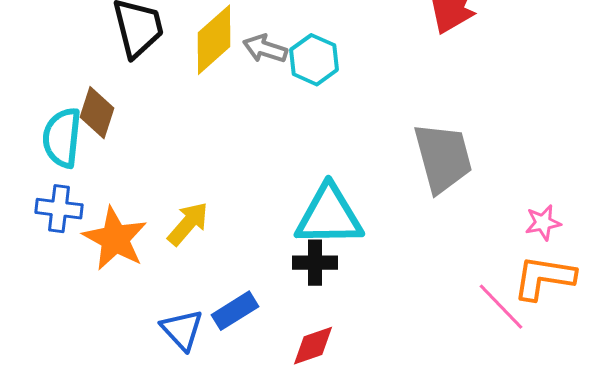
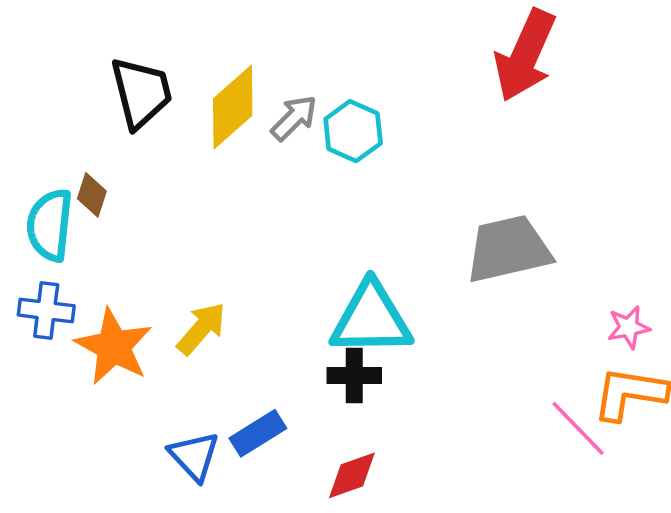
gray arrow: (265, 49) -> (294, 118), turned 117
brown diamond: (97, 113) -> (92, 195), size x0.7
gray trapezoid: (443, 158) -> (508, 249), turned -88

